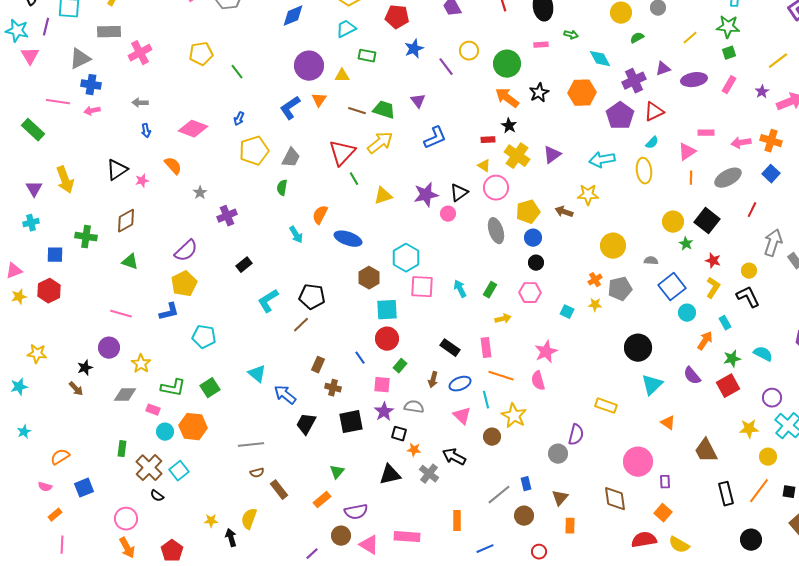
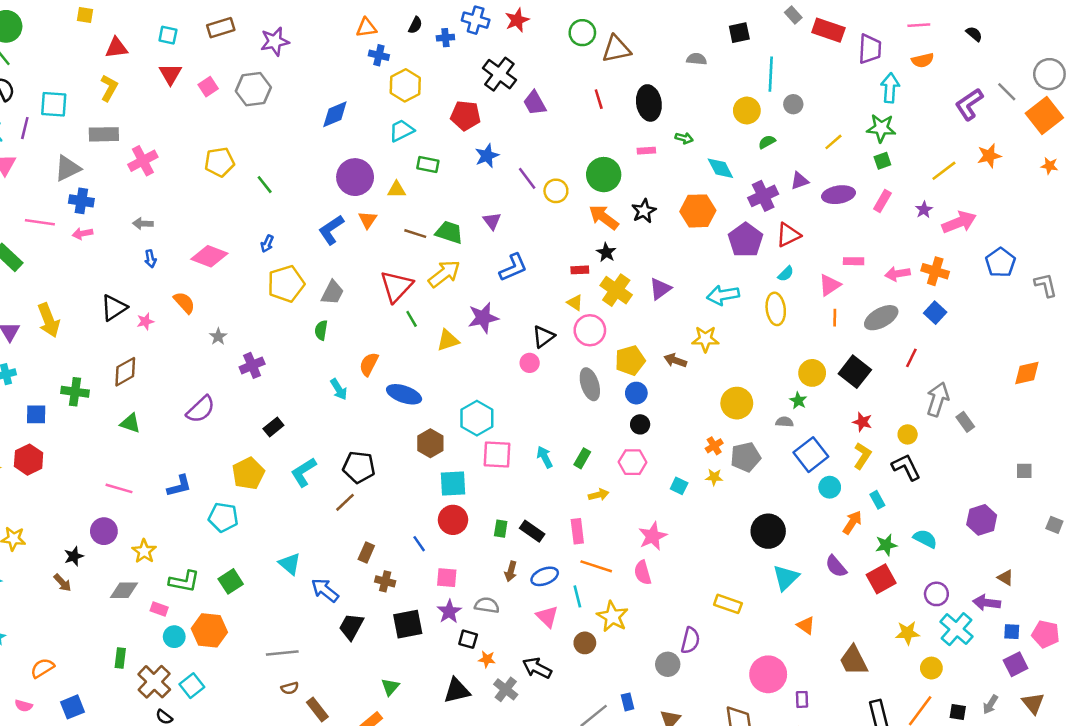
yellow circle: (469, 51) -> (556, 191), moved
purple star: (426, 195) -> (483, 318), moved
green star: (686, 244) -> (798, 401), moved
yellow pentagon: (184, 284) -> (248, 473), moved
green rectangle: (400, 366) -> (501, 529), moved, turned -32

